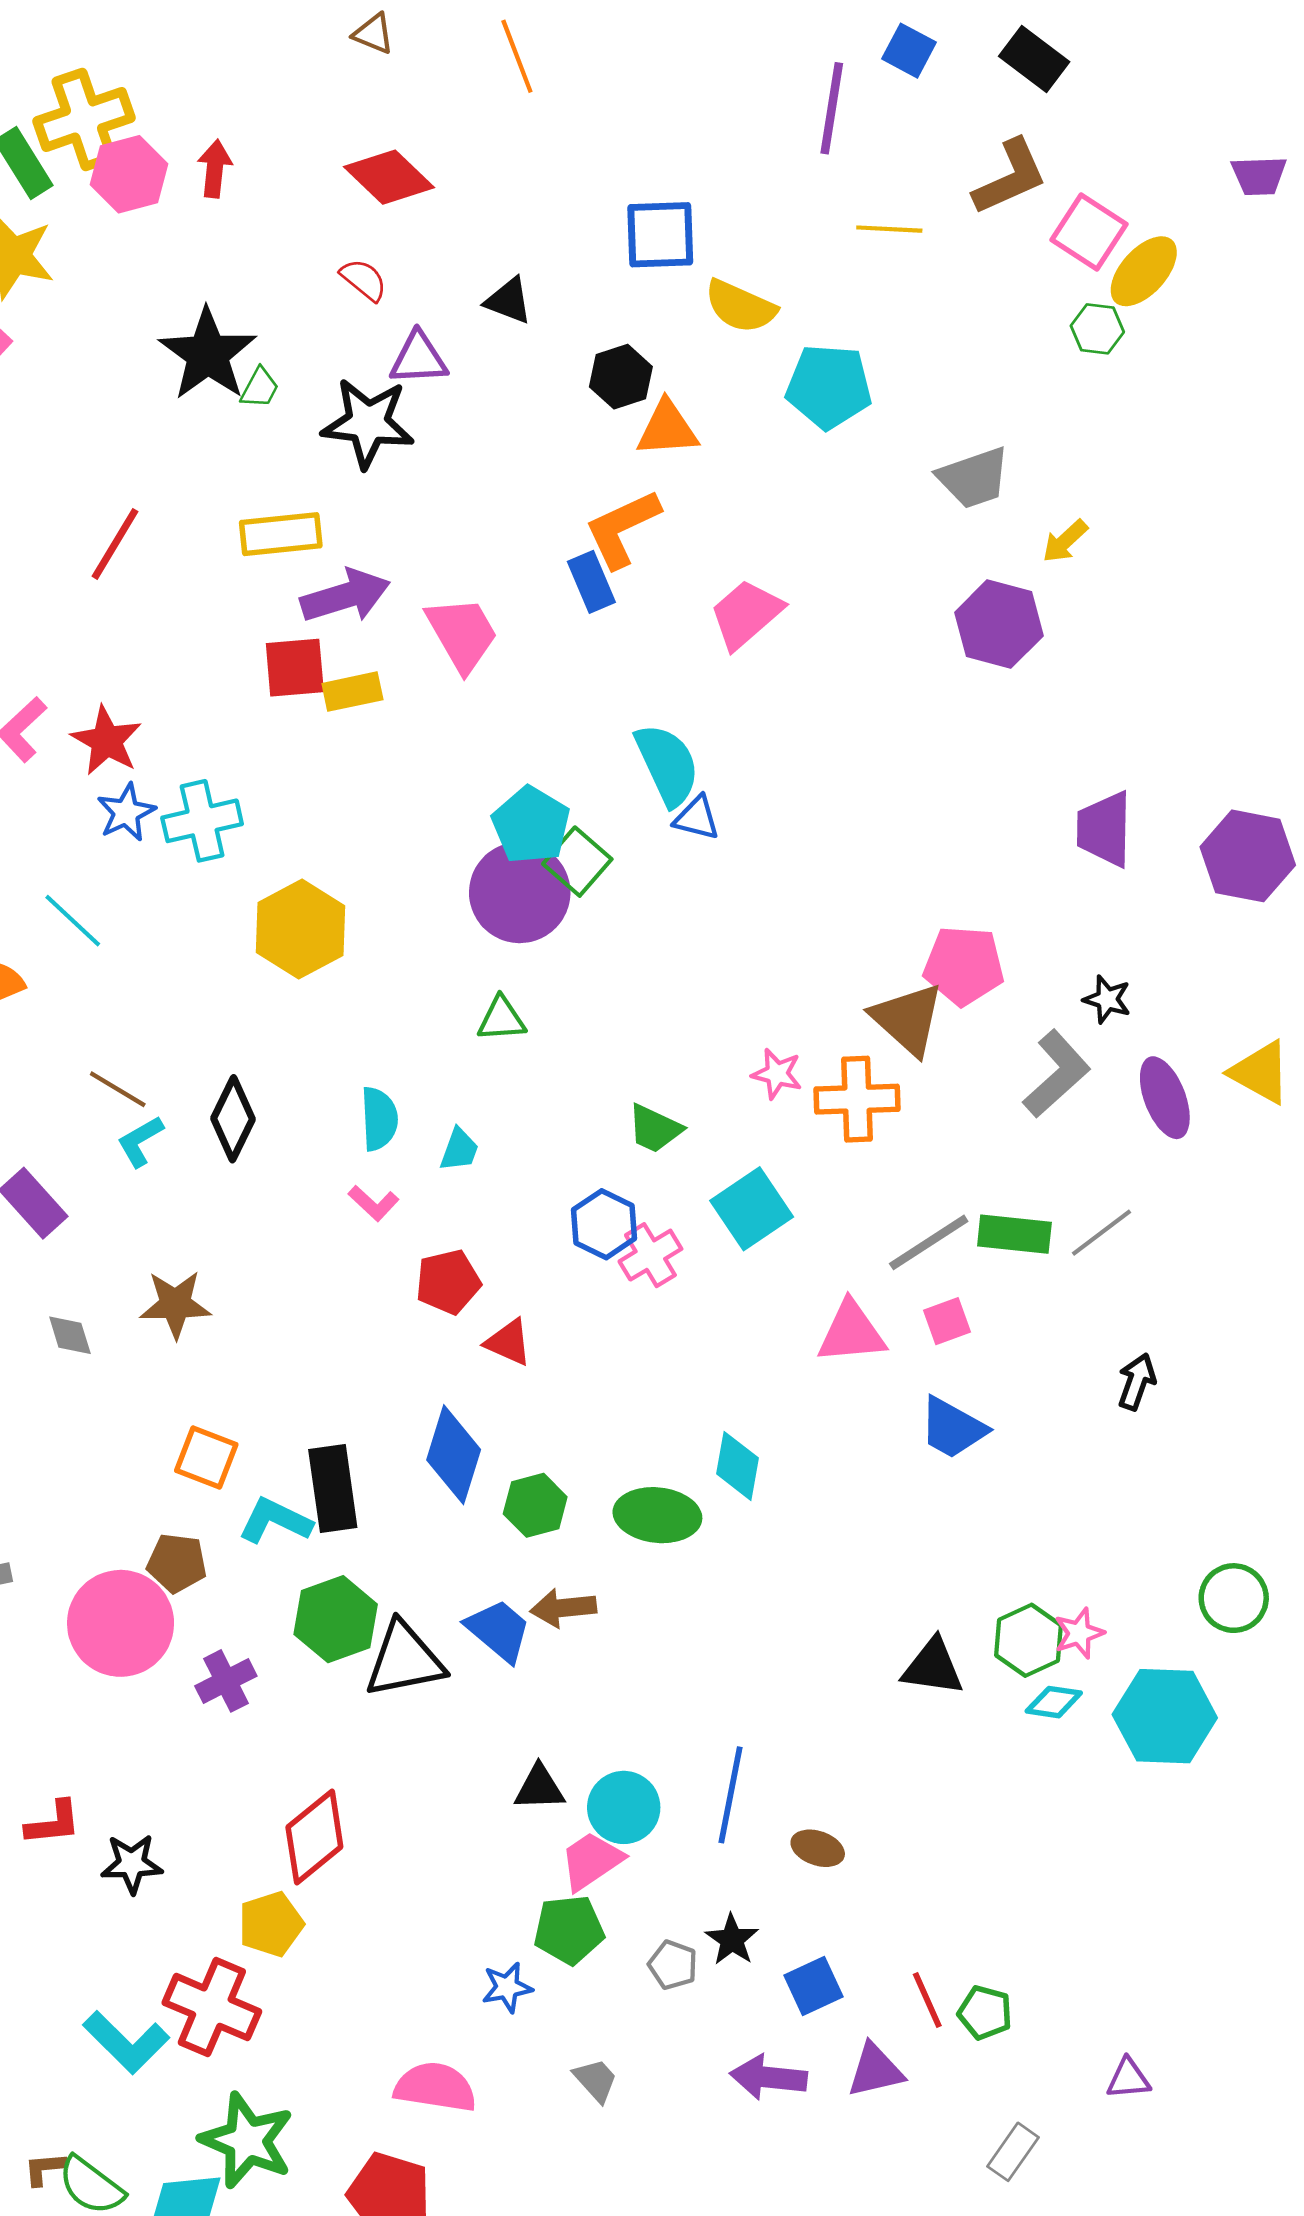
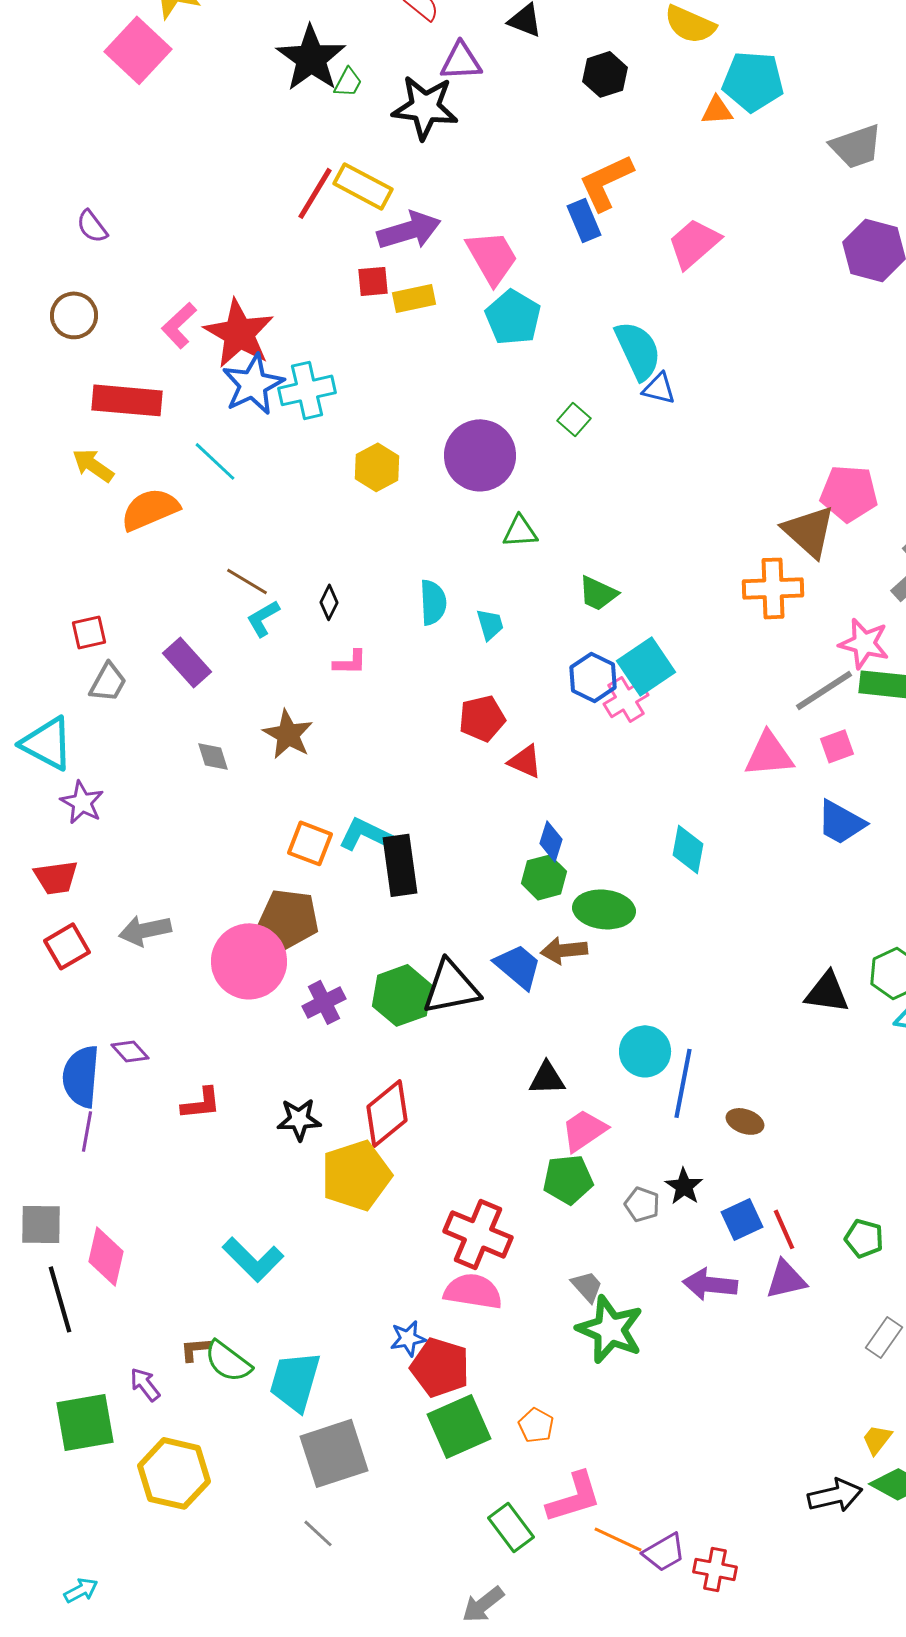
orange triangle: (667, 429) -> (717, 110), moved, size x0.7
yellow rectangle: (281, 534) -> (363, 186), turned 34
red line: (115, 544) -> (315, 193), moved
red square: (295, 668) -> (373, 281), size x0.7
red star: (106, 741) -> (239, 333), size x1.4
blue star: (126, 812) -> (253, 384), size x1.5
cyan pentagon: (531, 825) -> (513, 317), moved
green square: (577, 862) -> (574, 419), size x0.7
purple circle: (520, 892) -> (480, 455), moved
yellow hexagon: (300, 929) -> (377, 467), size x0.7
pink star: (777, 1074) -> (864, 643), moved, size x1.4
black diamond: (233, 1119) -> (329, 602), size x0.6
green trapezoid: (655, 1129) -> (598, 593), moved
cyan trapezoid: (459, 1150) -> (490, 624), turned -36
pink L-shape: (374, 1203) -> (350, 662), moved, turned -42
cyan square: (752, 1209) -> (646, 666), moved
brown star: (175, 1304) -> (288, 734), turned 30
blue diamond: (454, 1455) -> (551, 841), moved, size x0.6
green ellipse: (657, 1515) -> (604, 909), moved
cyan L-shape: (275, 1521) -> (365, 834), moved
brown pentagon: (177, 1563) -> (289, 918), size x1.4
green hexagon: (336, 1619) -> (402, 995), moved
cyan circle: (624, 1807) -> (645, 1051), moved
black star: (132, 1864) -> (299, 1119), moved
yellow pentagon: (271, 1924) -> (356, 1175), size x1.5
blue star: (507, 1987) -> (408, 1338), moved
red line: (927, 2000) -> (784, 1229), moved
red cross: (212, 2007) -> (478, 1234), moved
green star: (247, 2141) -> (610, 1329), moved

